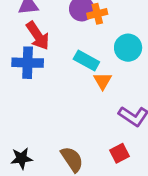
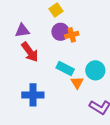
cyan circle: (128, 48) -> (95, 70), moved
blue cross: (28, 63) -> (33, 95), moved

